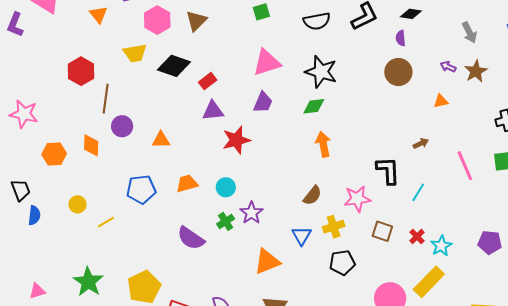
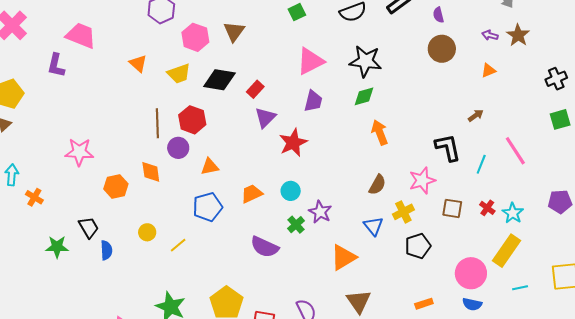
orange triangle: (98, 15) -> (138, 63), moved
red hexagon: (81, 71) -> (192, 120), moved
purple triangle: (213, 111) -> (265, 118), turned -30
orange triangle: (161, 140) -> (210, 167), moved
pink line: (465, 166) -> (515, 151), moved

